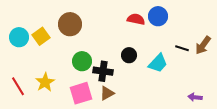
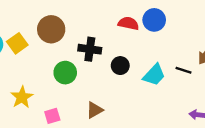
black line: (182, 48) -> (183, 70), moved
black cross: (103, 71) -> (90, 49), moved
pink square: (81, 93) -> (52, 116), moved, size x0.6

